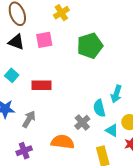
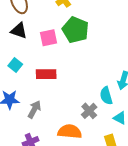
pink square: (44, 40) -> (48, 38), moved
green pentagon: (90, 46) -> (75, 30), moved, turned -30

